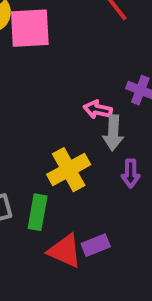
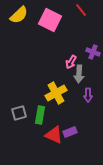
pink square: (30, 28) -> (50, 20), moved, turned 30
pink arrow: (98, 110) -> (71, 62), turned -72

